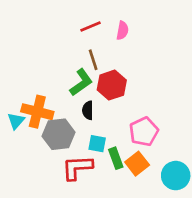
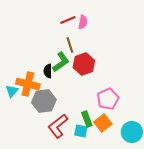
pink semicircle: (122, 30) -> (83, 22), moved
black semicircle: (88, 110) -> (48, 71), moved
cyan square: (97, 144) -> (81, 131), moved
red L-shape: (77, 168) -> (58, 126), turned -35

